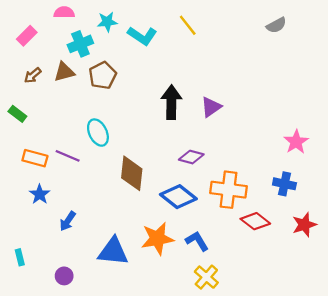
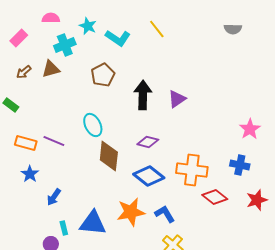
cyan star: (107, 22) -> (88, 26), turned 30
gray semicircle: (276, 25) -> (233, 29), turned 30
brown pentagon: (103, 75) -> (103, 75), moved
cyan ellipse: (98, 133) -> (93, 125), moved
purple diamond: (191, 157) -> (148, 142), moved
cyan rectangle: (20, 257) -> (64, 228), moved

